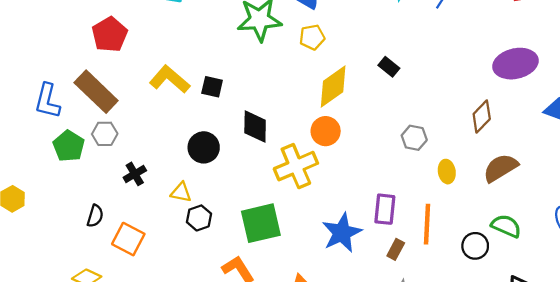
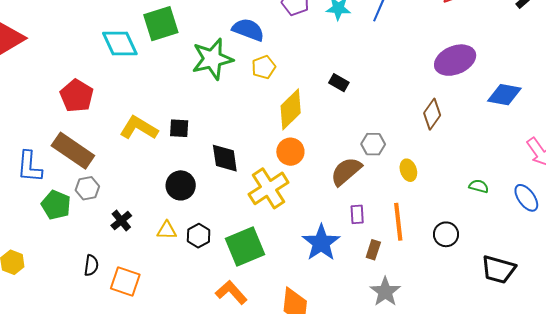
brown semicircle: (501, 168) -> (346, 171), moved
purple rectangle: (385, 209) -> (357, 214), size x0.7
black hexagon: (199, 218) -> (199, 236), moved
green semicircle: (506, 226) -> (479, 186), moved, size x0.7

